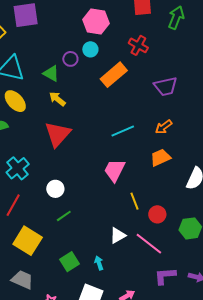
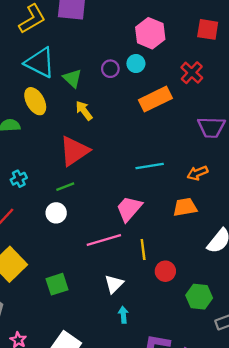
green triangle: (51, 73) -> (72, 78), moved
cyan cross: (18, 168) -> (19, 179), size x0.6
green line: (64, 216) -> (65, 187), moved
white triangle: (118, 235) -> (114, 284), turned -30
pink line: (149, 244) -> (104, 240), moved, turned -68
green square: (69, 262) -> (57, 284), moved
cyan arrow: (99, 263) -> (123, 315), moved

